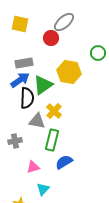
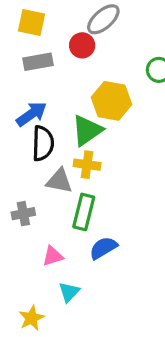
gray rectangle: (24, 63) -> (38, 62), moved
green triangle: (43, 85) -> (87, 130), moved
yellow cross: (54, 111) -> (87, 165), turned -35

